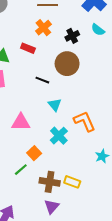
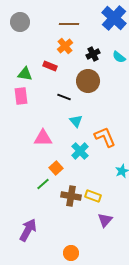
cyan semicircle: (98, 30) -> (119, 57), moved
purple triangle: (52, 207) -> (105, 220), moved

